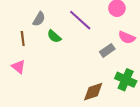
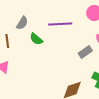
purple line: (80, 20) -> (60, 24), turned -45

